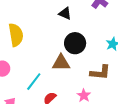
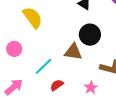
yellow semicircle: (16, 35) -> (33, 18), turned -35

